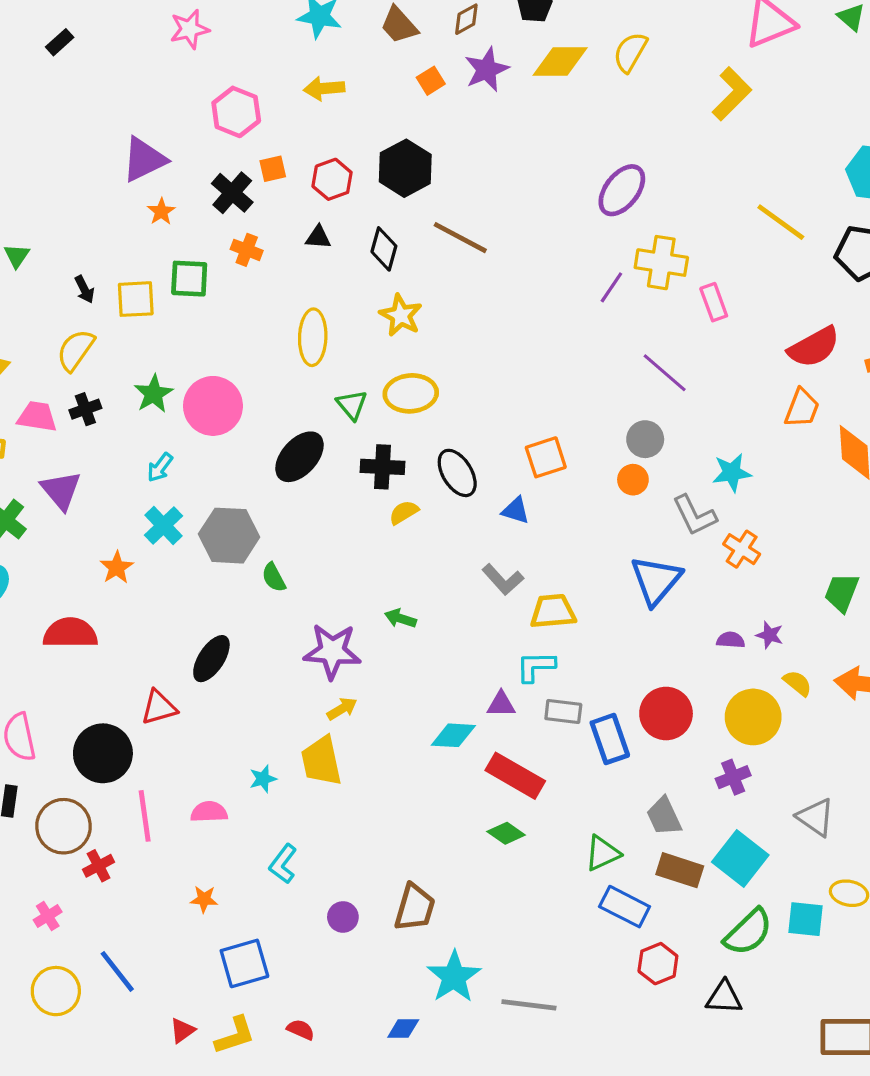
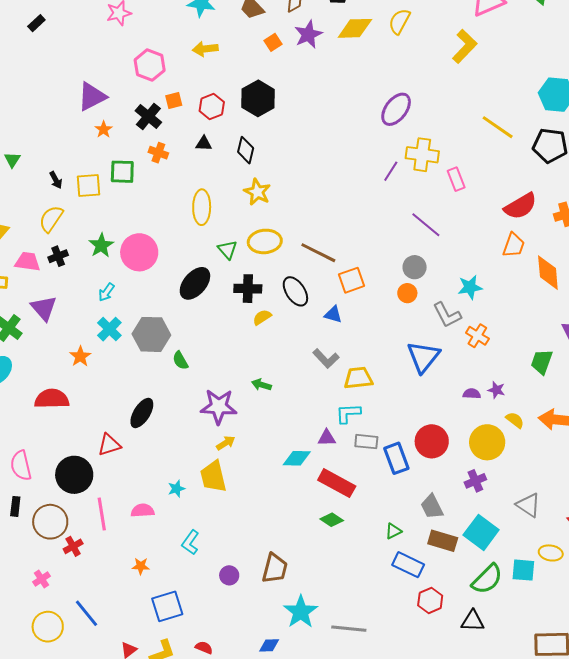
brown line: (460, 238) -> (318, 253), moved
green triangle: (602, 853) -> (393, 531), size x0.7

